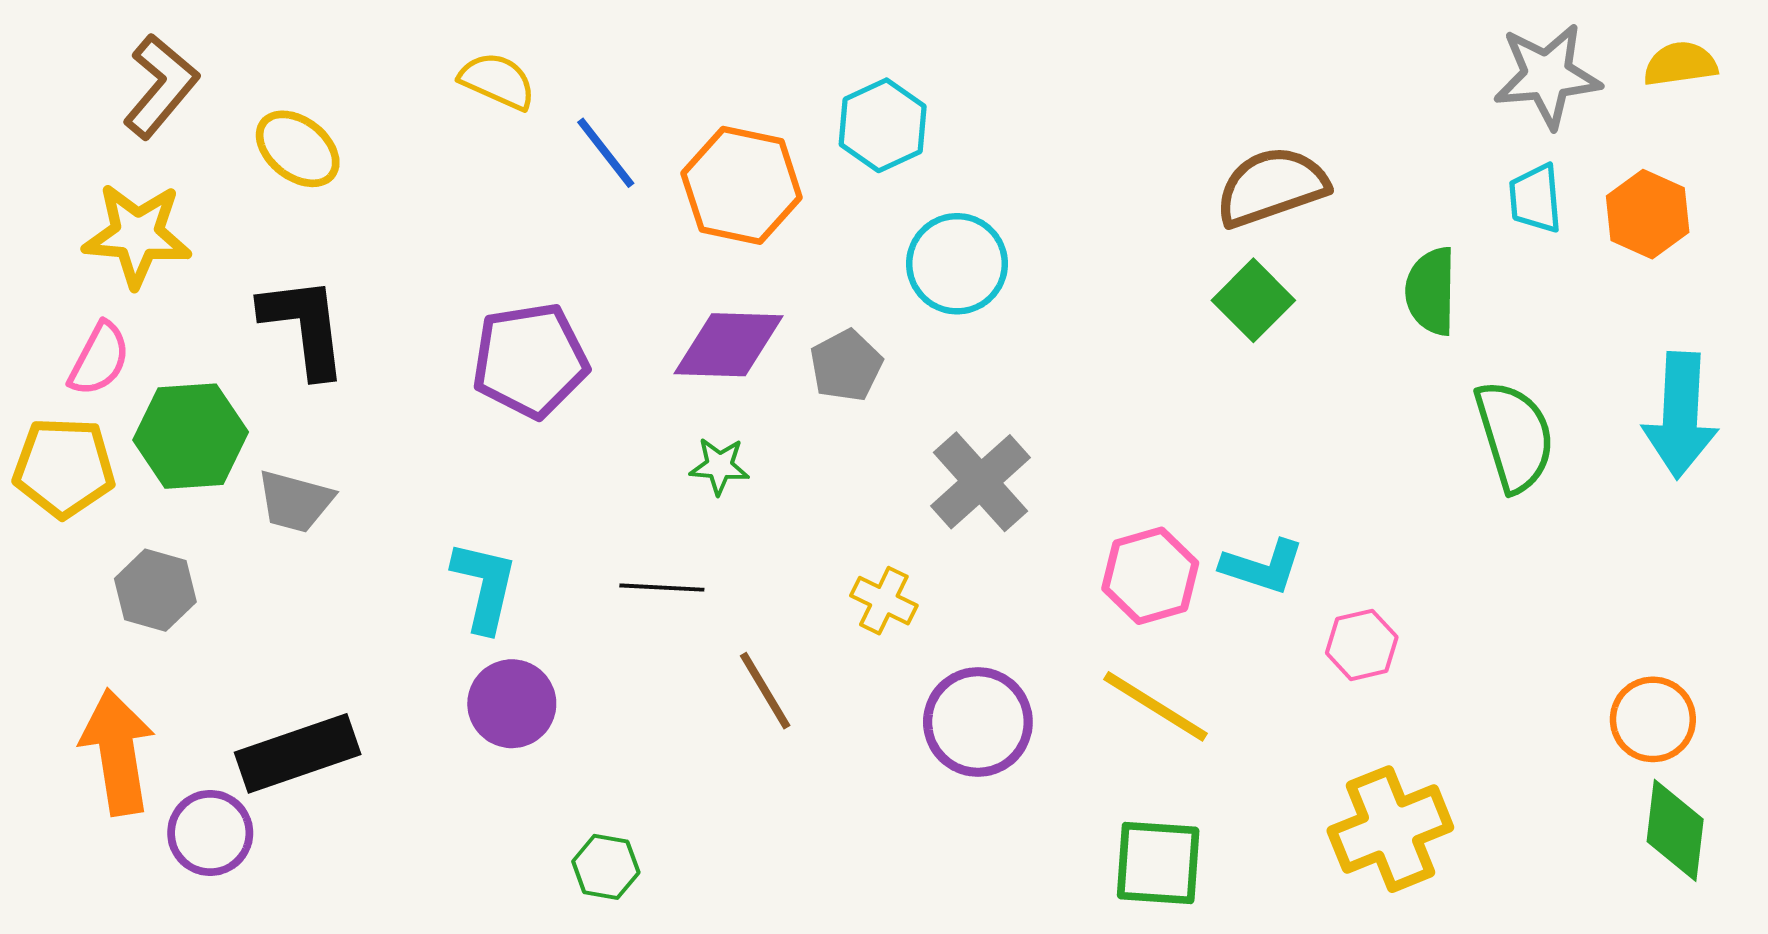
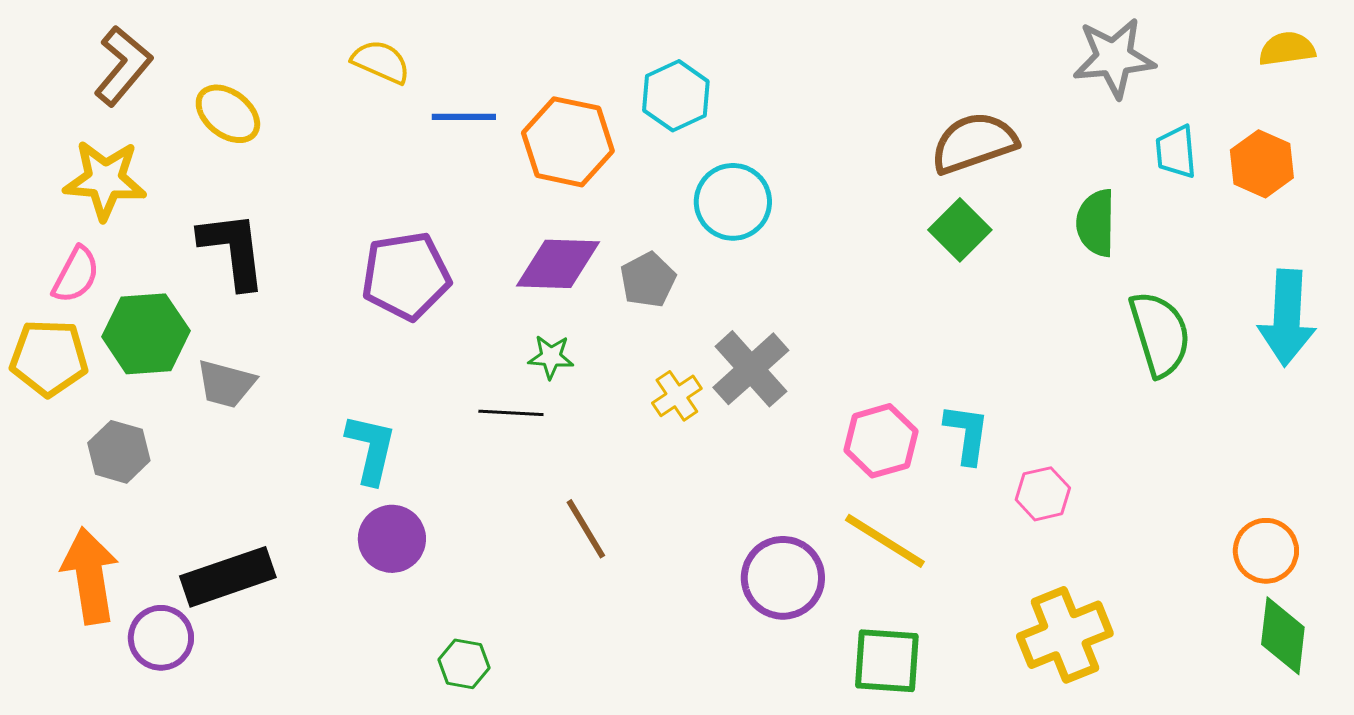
gray star: (1547, 76) -> (1114, 58), moved
blue line: (606, 153) -> (464, 117), turned -52
cyan L-shape: (1263, 567) -> (967, 434), turned -100
black line: (662, 588) -> (511, 413), moved
yellow cross: (884, 601) -> (677, 396), moved, turned 30
purple circle: (978, 722) -> (783, 578), moved

